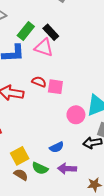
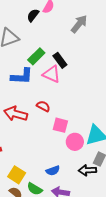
pink square: (55, 87) -> (60, 125), moved
yellow square: (20, 156) -> (17, 175), turned -36

